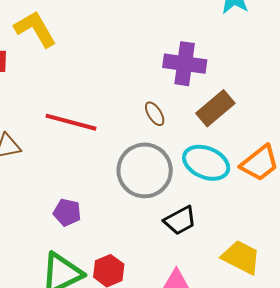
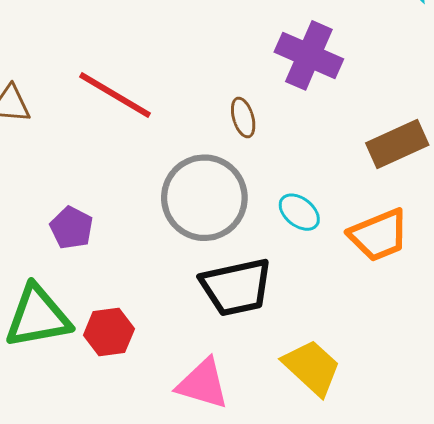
brown rectangle: (215, 108) -> (397, 144), moved
cyan ellipse: (206, 163) -> (299, 212), size x0.6
black trapezoid: (180, 220) -> (236, 287), size x1.4

